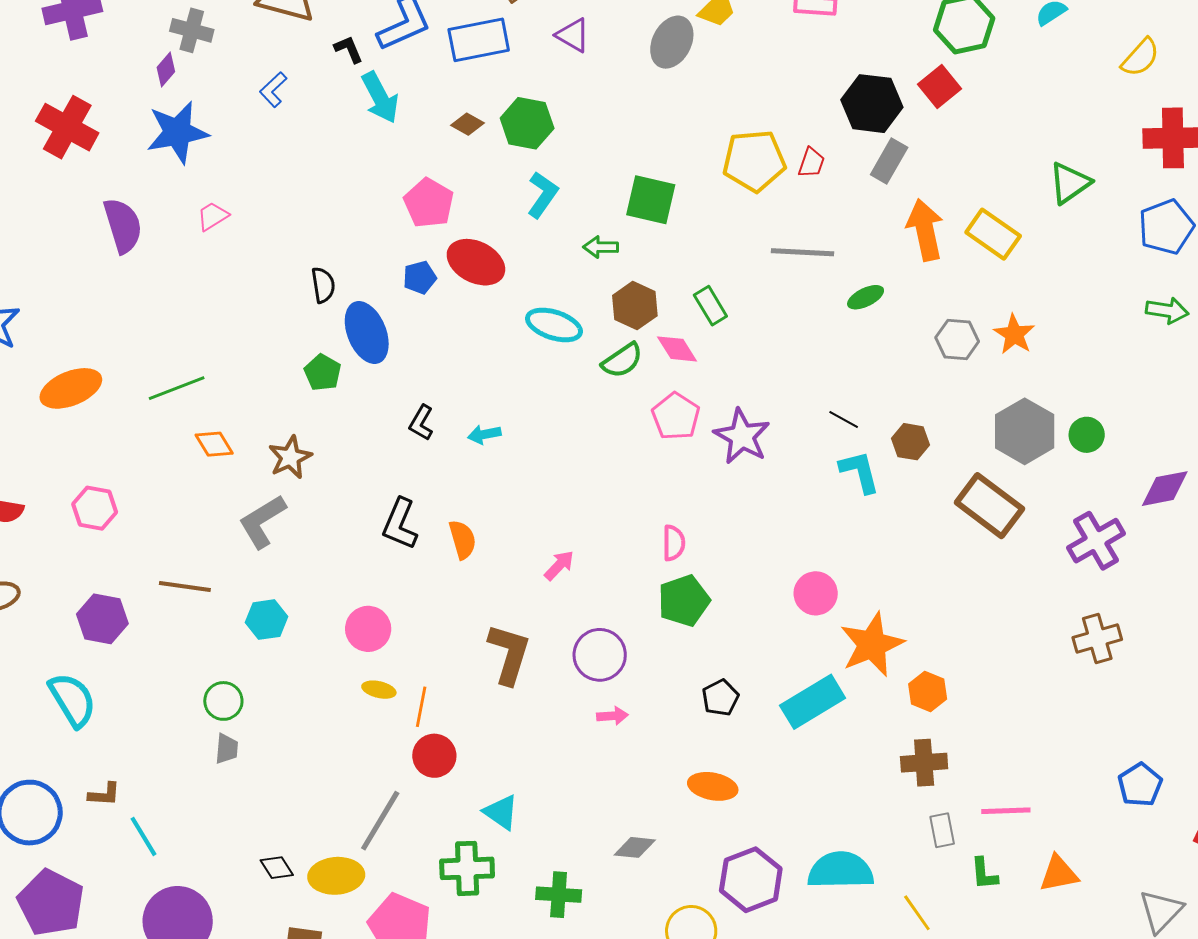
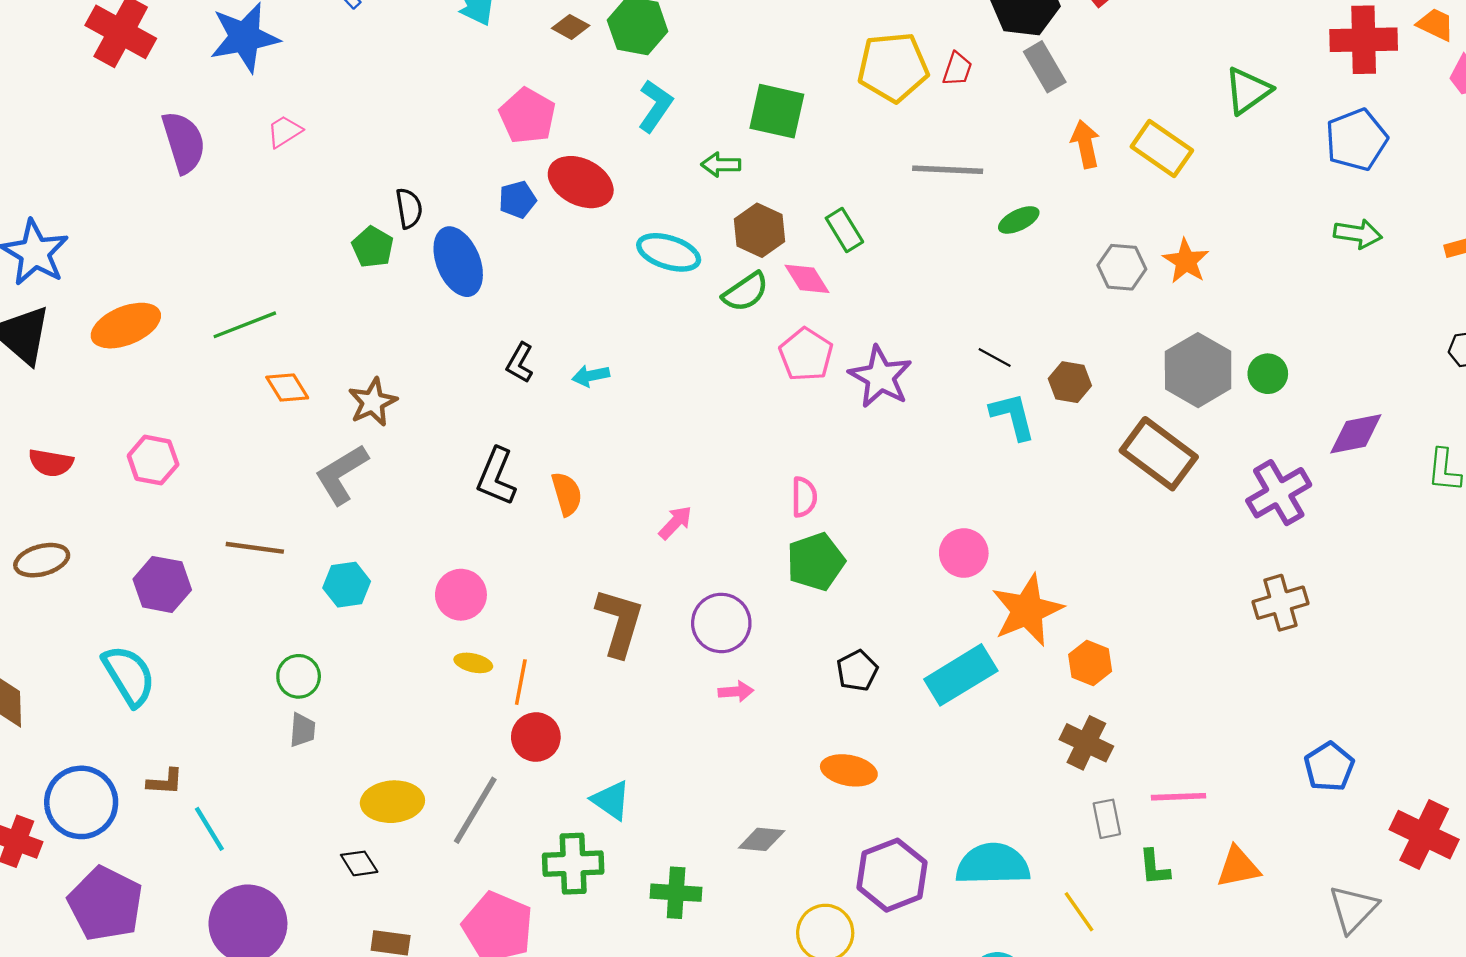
gray rectangle: (889, 161) -> (1045, 67), turned -60
orange arrow: (925, 230) -> (1085, 144), size x0.7
green pentagon: (323, 373) -> (373, 247), moved
brown cross: (924, 763) -> (1086, 743), turned 30
yellow ellipse: (336, 876) -> (392, 802), moved

